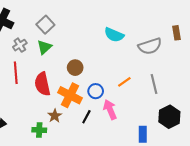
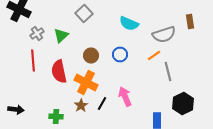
gray square: (45, 25) -> (84, 14), moved
orange line: (124, 82) -> (154, 56), moved
blue circle: (96, 91) -> (120, 54), moved
brown star: (55, 116) -> (81, 106), moved

